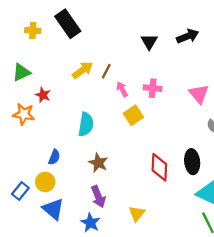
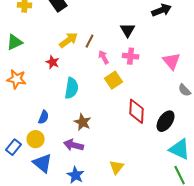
black triangle: (149, 42) -> (128, 30), moved
red star: (43, 95) -> (53, 62), moved
black ellipse: (192, 162) -> (166, 121), turned 40
red diamond: (159, 167) -> (137, 111), moved
purple arrow: (98, 197) -> (74, 145), moved, turned 126

